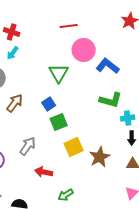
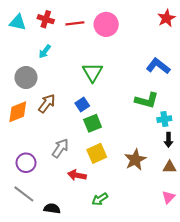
red line: (69, 26) -> (75, 23), moved
red cross: (12, 32) -> (46, 19), moved
pink circle: (84, 50) -> (106, 24), moved
blue L-shape: (108, 66) -> (158, 66), moved
yellow square: (74, 147) -> (97, 153), moved

